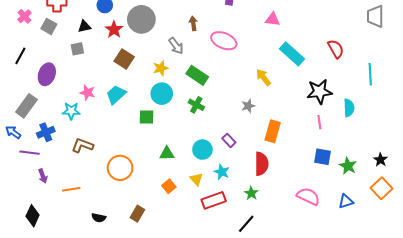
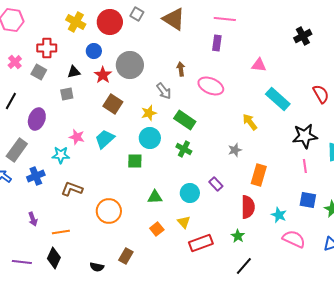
purple line: (30, 153) -> (22, 262), moved
cyan star: (222, 172) -> (279, 215), moved
black diamond: (33, 216) -> (54, 258), moved
black semicircle: (99, 218) -> (97, 267), moved
black line: (246, 224) -> (244, 266), moved

